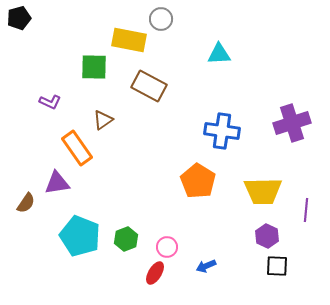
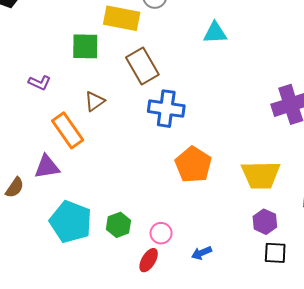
brown rectangle: (149, 86) -> (142, 66), turned 32
blue cross: (222, 131) -> (166, 109), moved

